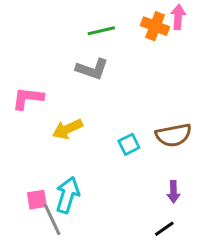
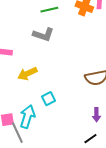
cyan square: (129, 144) -> (48, 99), moved

